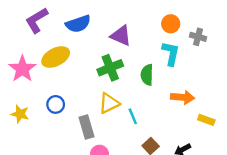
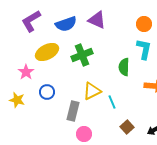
purple triangle: (121, 36) -> (97, 20), moved
green cross: (110, 68) -> (82, 55), moved
pink star: (22, 69) -> (26, 72), moved, size x0.7
gray rectangle: (86, 127) -> (73, 111), turned 30

